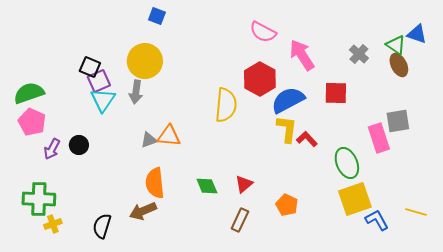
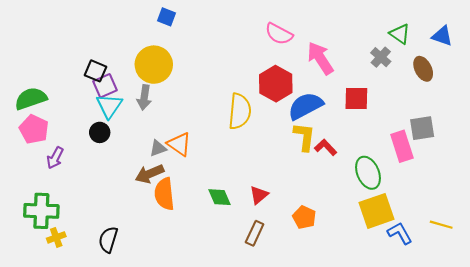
green triangle: (396, 45) -> (400, 34), moved
orange triangle: (169, 136) -> (179, 144), turned 30
black circle: (79, 145) -> (100, 132), moved
brown arrow: (143, 211) -> (150, 174), moved

